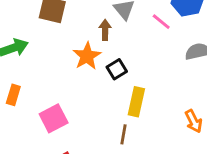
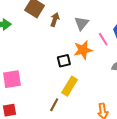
brown arrow: (105, 30) -> (55, 20), moved
orange star: (87, 56) -> (83, 50), moved

